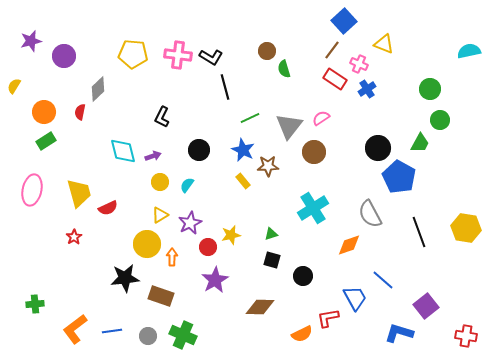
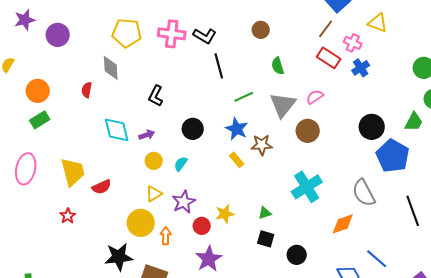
green semicircle: (284, 69) -> (278, 66), moved
gray diamond: (98, 89) -> (111, 68), moved, turned -50
red semicircle: (80, 112) -> (87, 90), moved

